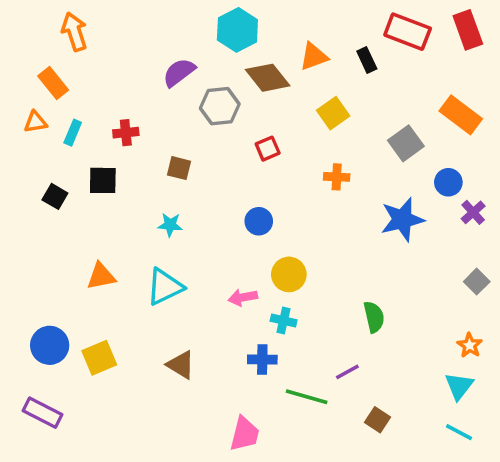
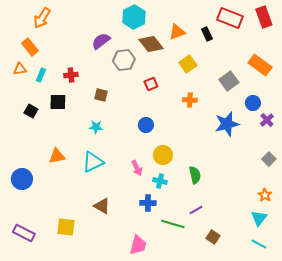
orange arrow: (74, 32) -> (42, 18), turned -130
pink arrow: (243, 297) -> (137, 168), turned -105
green semicircle: (374, 317) -> (195, 175), moved
blue circle: (50, 345) -> (22, 179), moved
yellow square: (99, 358) -> (66, 227), moved, turned 30

